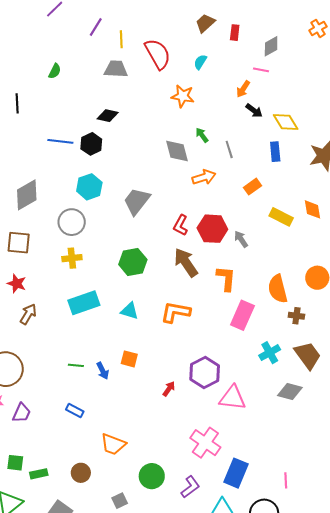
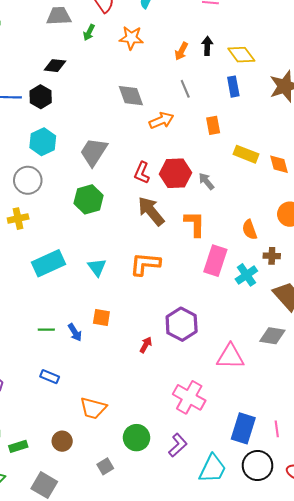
orange arrow: (243, 89) -> (181, 51), moved
black arrow: (254, 111) -> (207, 46), turned -120
green arrow: (202, 135) -> (89, 32), moved, turned -112
orange rectangle: (252, 187) -> (213, 125), turned -60
orange diamond: (312, 209) -> (279, 164), moved
yellow cross: (72, 258) -> (18, 219), moved
green hexagon: (133, 262) -> (89, 199), moved
orange semicircle: (278, 289) -> (250, 230), size x0.7
cyan triangle: (129, 311) -> (97, 267), turned 42
cyan cross: (270, 353) -> (246, 275), moved
pink triangle: (233, 398) -> (230, 357), moved
blue rectangle: (236, 473) -> (243, 428), moved

